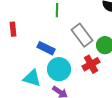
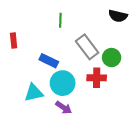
red cross: (91, 64) -> (97, 78), turned 30
cyan triangle: (32, 78) -> (34, 93), turned -30

